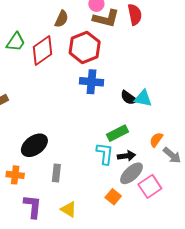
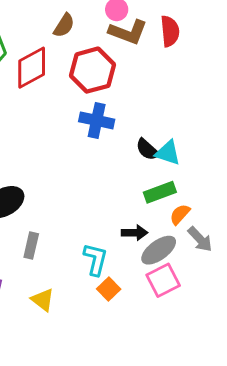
green rectangle: (118, 133) -> (160, 192), moved
cyan L-shape: (105, 154) -> (96, 259), moved
gray ellipse: (131, 173) -> (159, 250), moved

